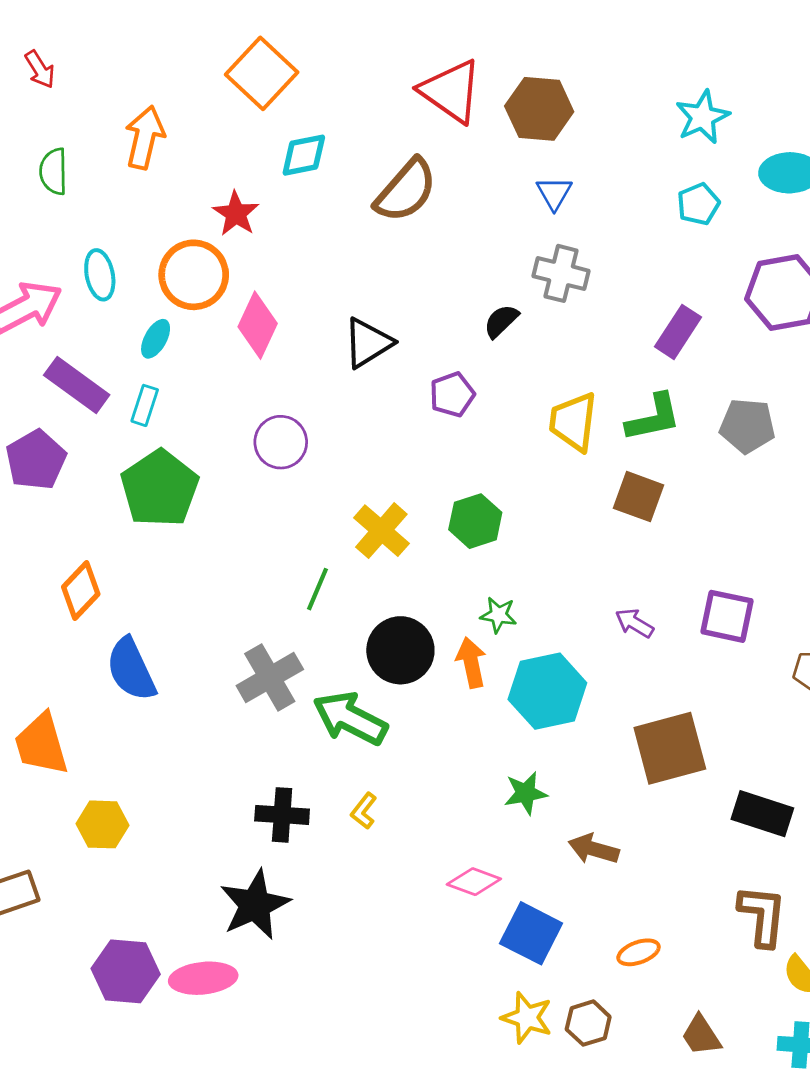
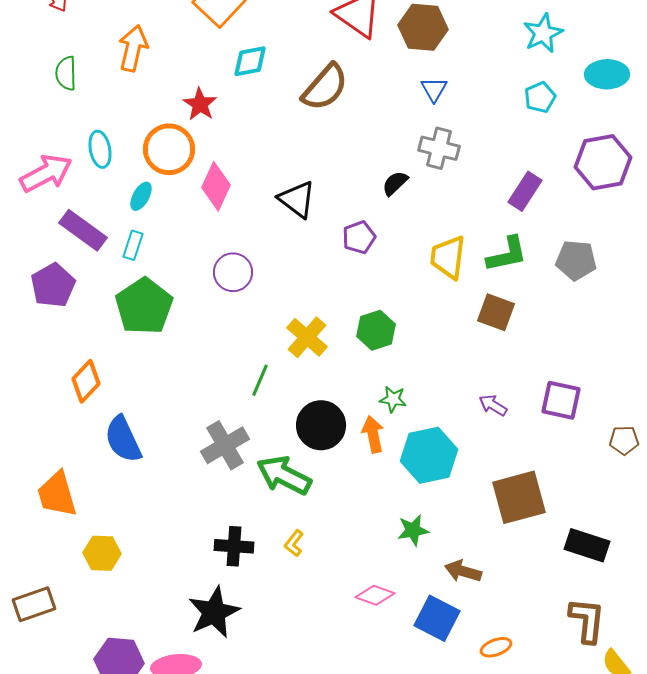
black triangle: (368, 343) -> (297, 199), turned -51
blue square: (531, 933) -> (437, 618), moved

